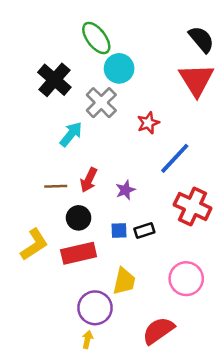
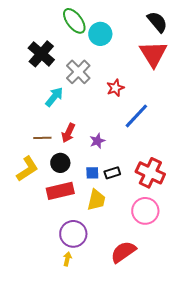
cyan circle: (119, 68) -> (100, 34), moved
red cross: (193, 206) -> (150, 173), moved
yellow L-shape: (34, 244) -> (27, 169), moved
yellow trapezoid: (124, 281) -> (96, 200), moved

